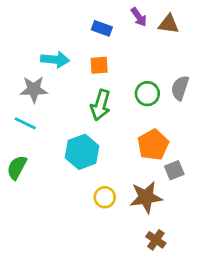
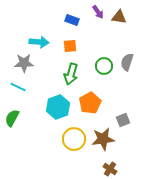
orange pentagon: (153, 145) -> (90, 103), moved
yellow circle: (105, 197) -> (74, 139), size x1.5

